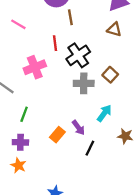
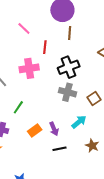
red line: (55, 43) -> (45, 47), moved
brown square: (110, 75) -> (94, 99), moved
green line: (24, 114) -> (18, 107), moved
black line: (90, 148) -> (60, 149), turned 40

